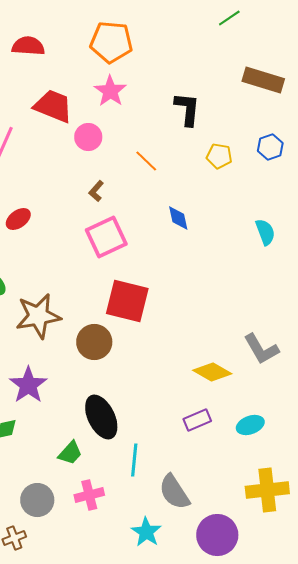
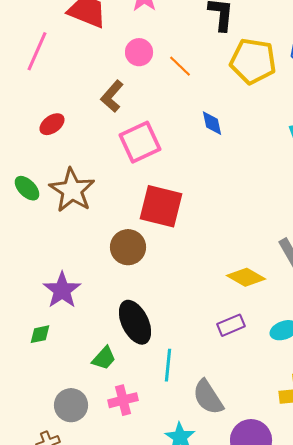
pink circle: (88, 137) -> (139, 52), moved
yellow pentagon: (219, 156) -> (253, 61), size x1.8
brown L-shape: (96, 191) -> (112, 96), moved, size x1.5
brown star: (38, 316) -> (72, 190), moved, turned -30

